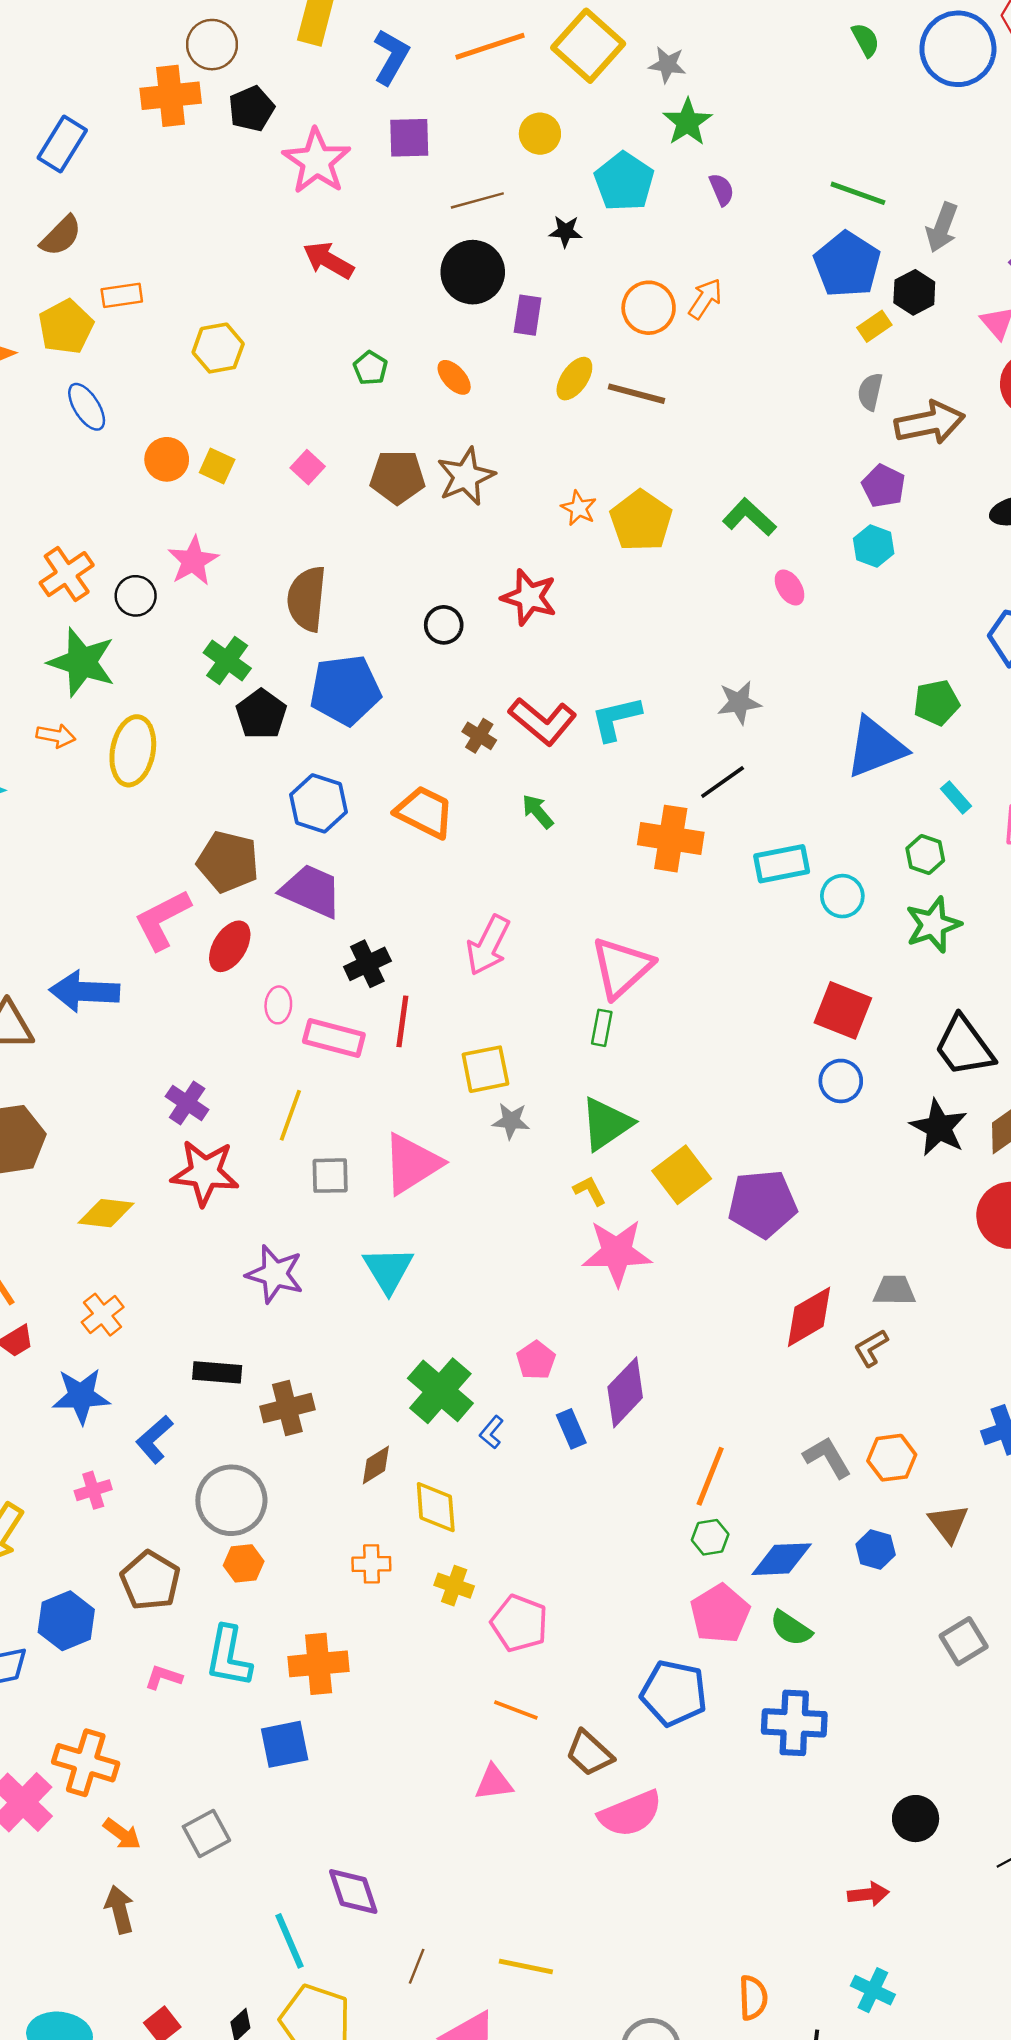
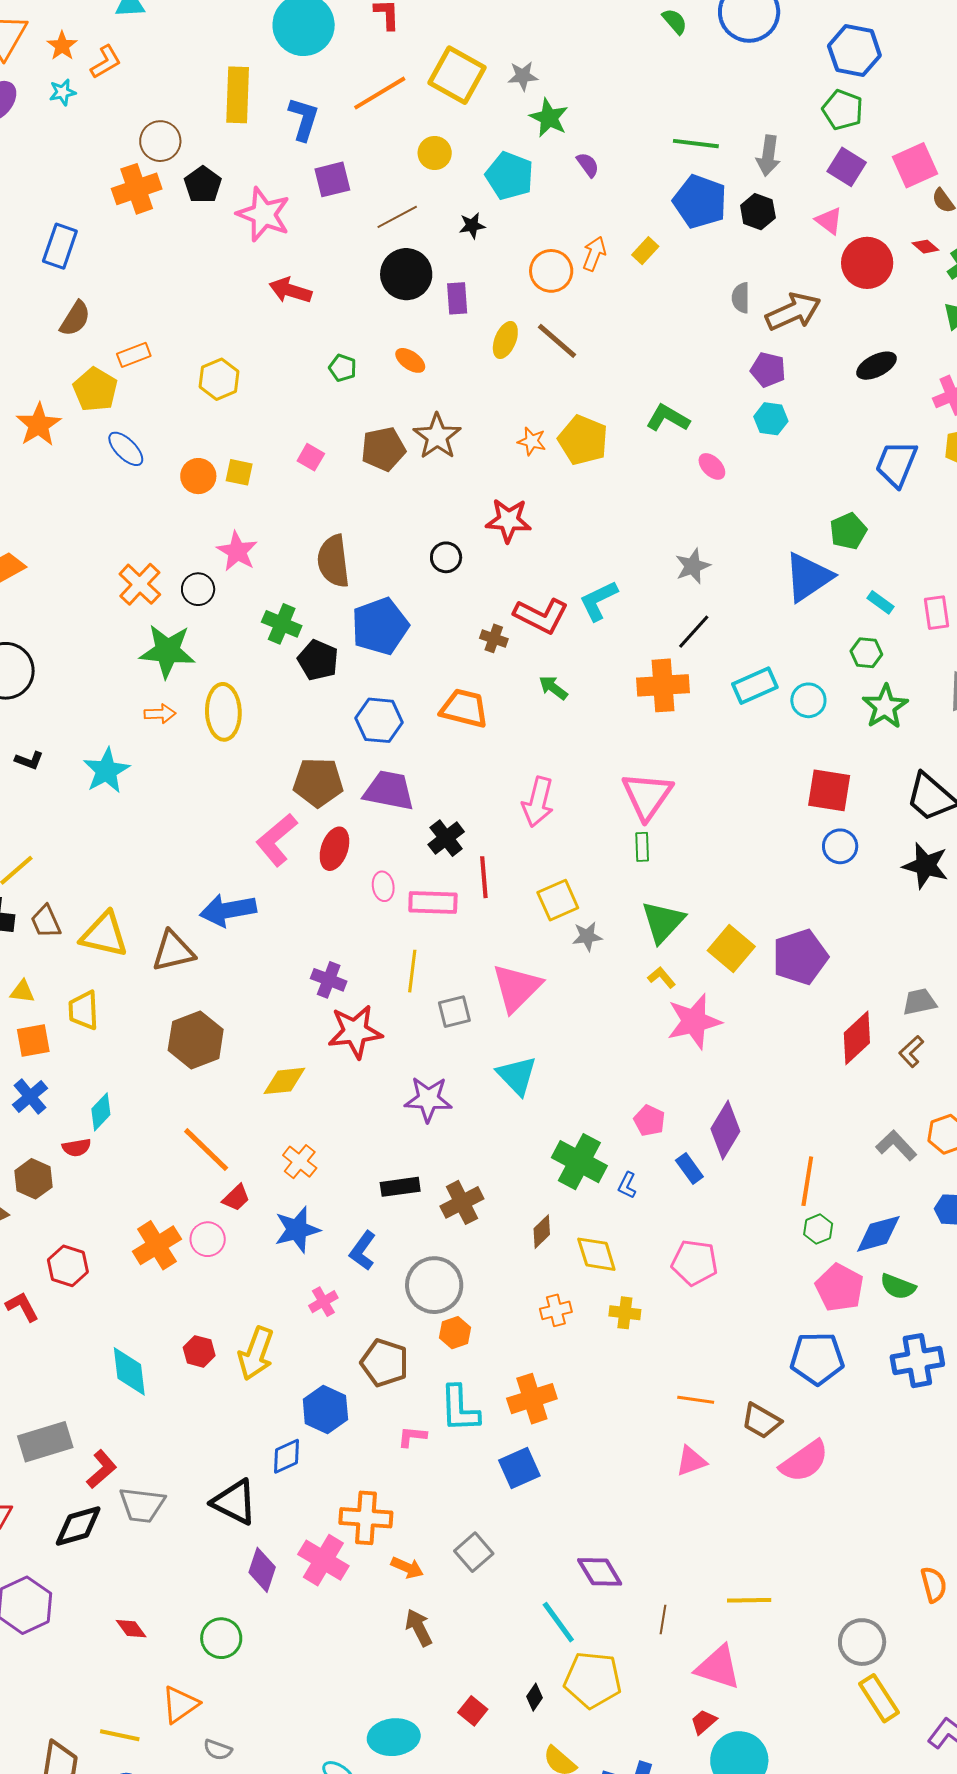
yellow rectangle: (874, 326) -> (645, 251), moved
brown line: (637, 394) -> (557, 341), turned 39
pink pentagon: (519, 1623) -> (695, 1263), moved

